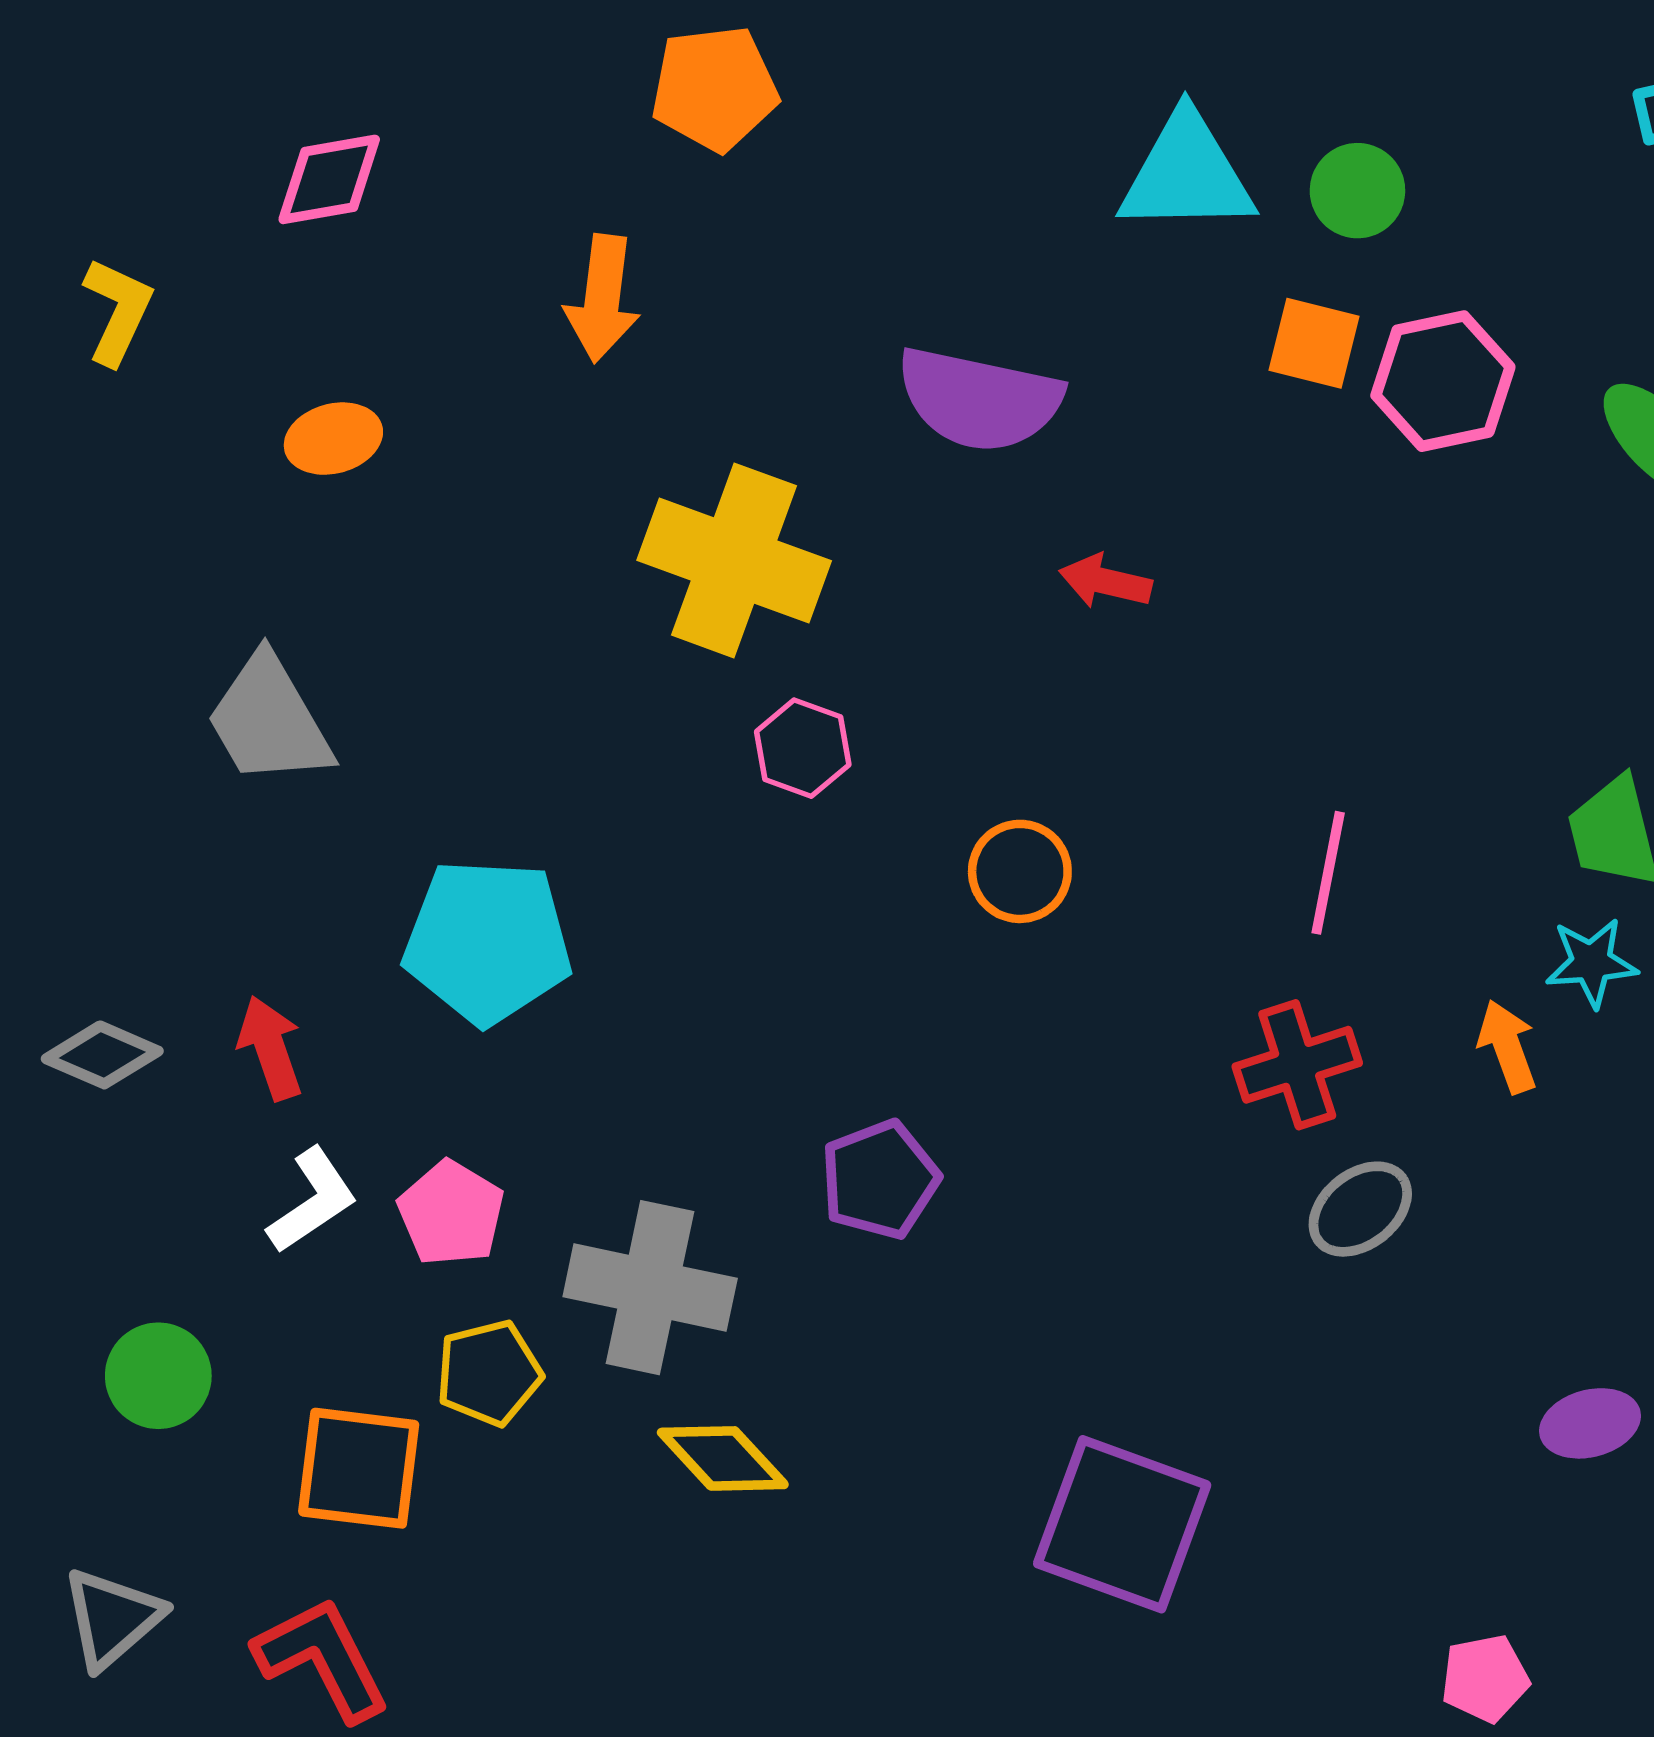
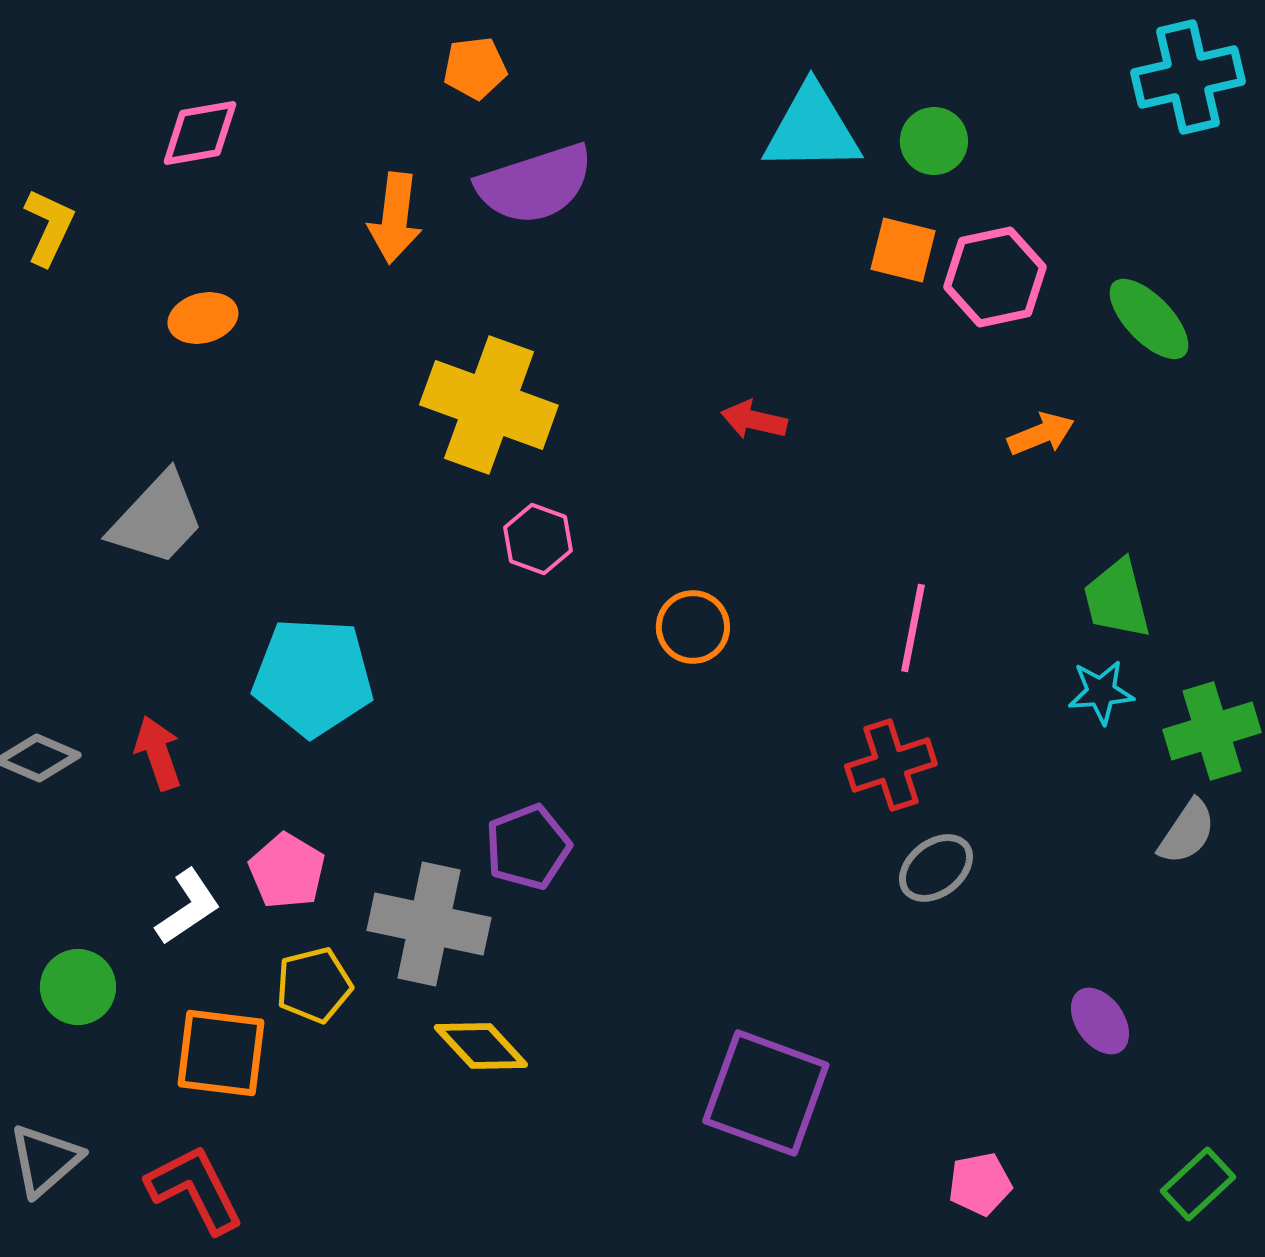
orange pentagon: (714, 88) -> (475, 68), size x0.7
purple semicircle: (979, 399) -> (535, 184), moved, turned -30
gray trapezoid: (269, 720) -> (157, 519), turned -107
orange arrow: (1507, 1047) -> (1041, 434), moved, turned 88
purple pentagon: (880, 1180) -> (528, 847), moved
white L-shape: (312, 1201) -> (188, 907), moved
purple ellipse: (1590, 1423) -> (1100, 1021), turned 70
pink pentagon: (1485, 1678) -> (980, 1184), moved

